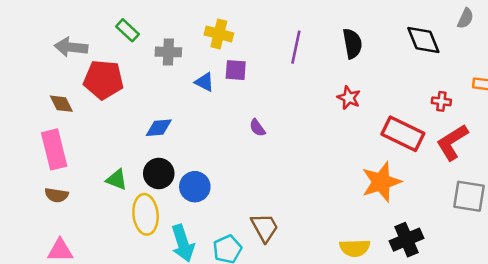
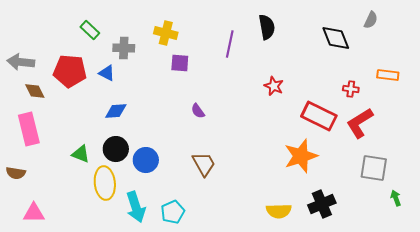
black semicircle: (352, 44) -> (267, 27), moved
gray arrow: (71, 47) -> (21, 62), moved
blue triangle: (204, 82) -> (107, 73), moved
brown semicircle: (57, 195) -> (16, 173), moved
brown trapezoid: (265, 228) -> (204, 164), moved

